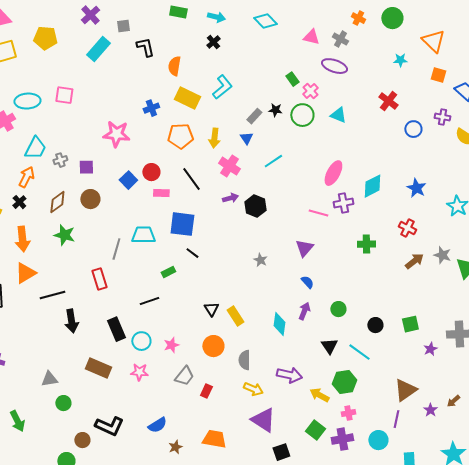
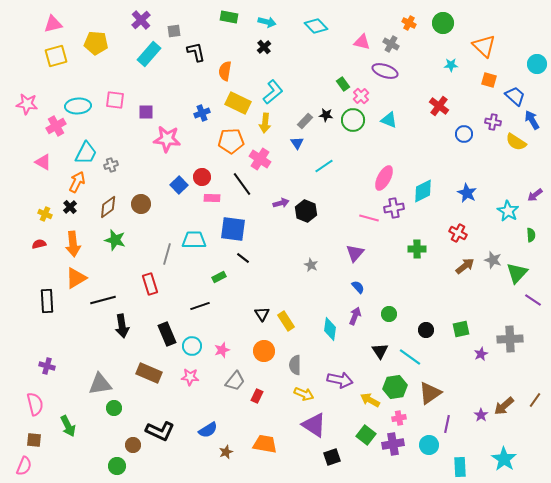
yellow arrow: (214, 138) -> (265, 123), moved
pink cross: (229, 166) -> (260, 159), moved
purple square: (86, 167) -> (146, 112), moved
gray triangle: (49, 379) -> (100, 384), size x1.4
brown triangle: (405, 390) -> (430, 393), moved
brown arrow: (453, 401) -> (504, 406), size x1.5

